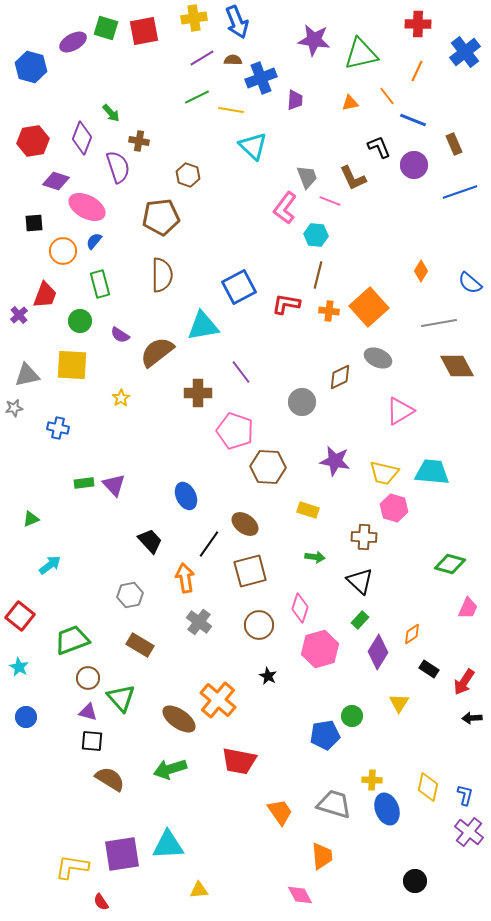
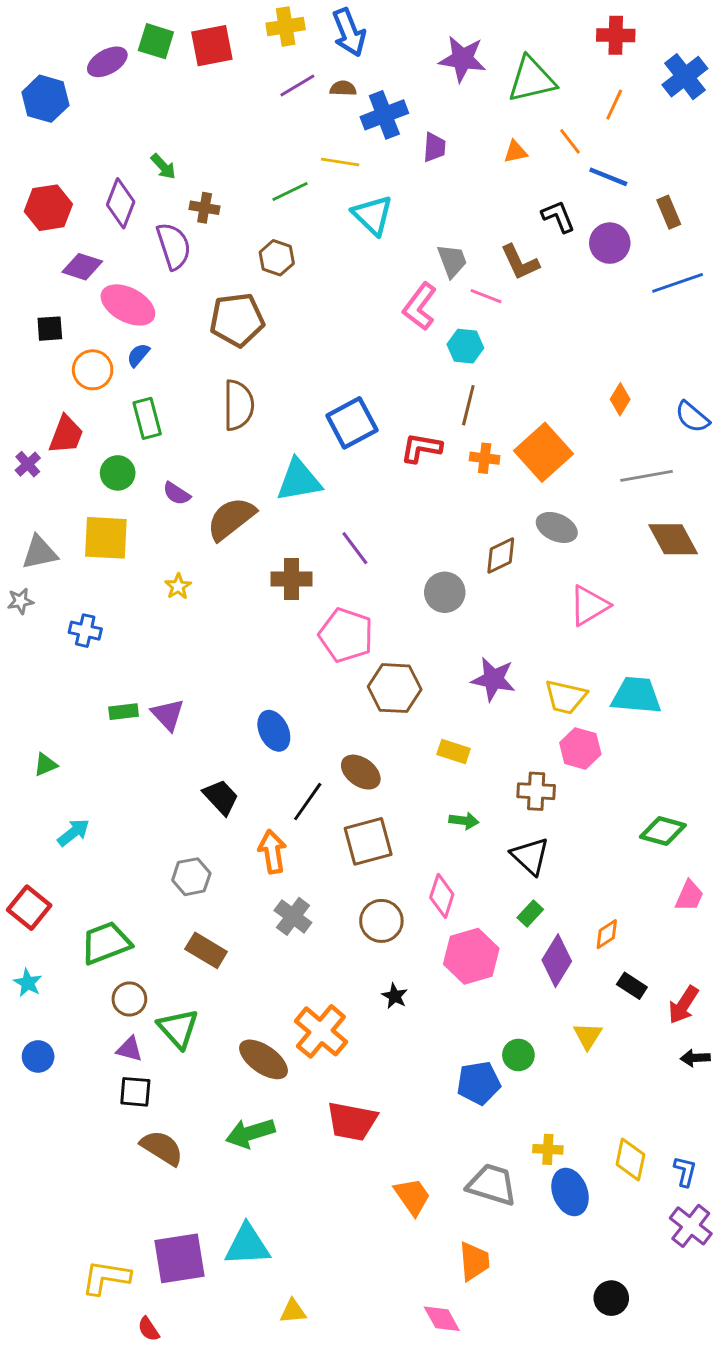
green line: (197, 97) -> (290, 192), moved

